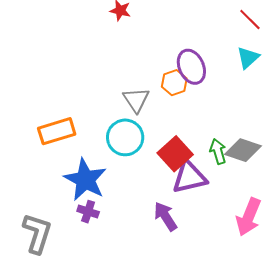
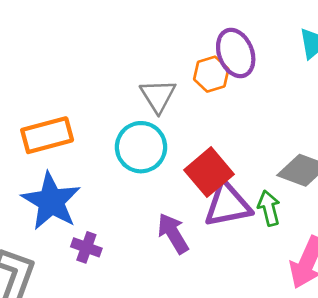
green arrow: (218, 151) -> (269, 208), moved
blue star: (85, 180) -> (51, 201), moved
purple arrow: (165, 216) -> (173, 233), moved

